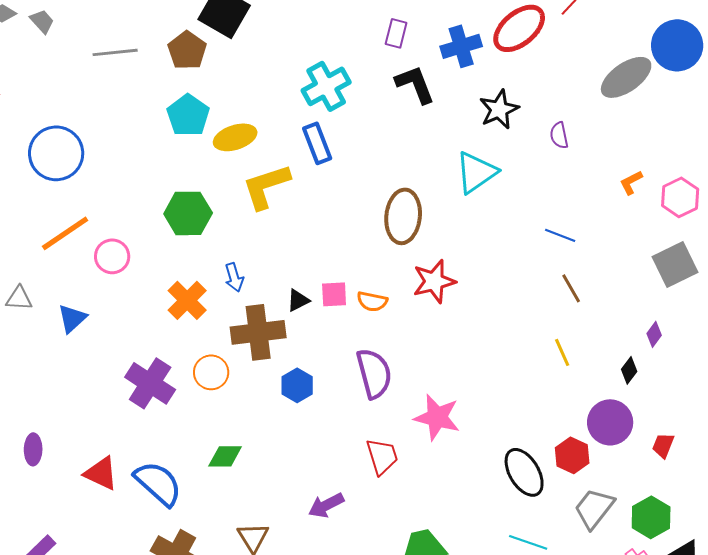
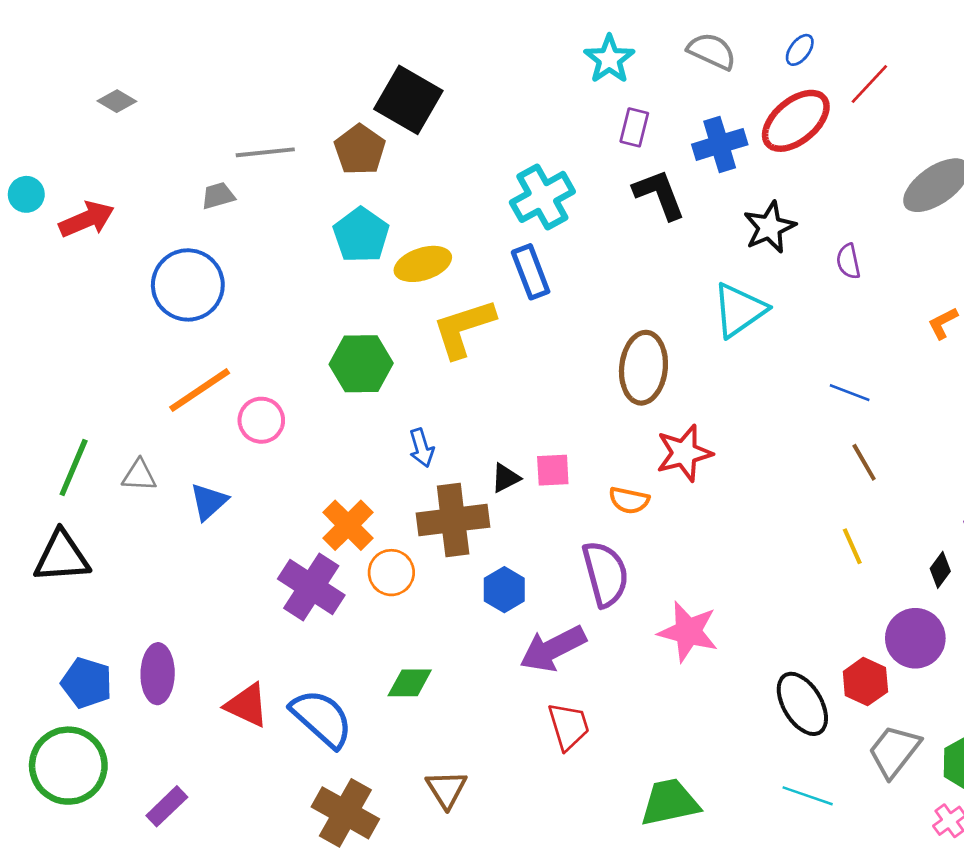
gray trapezoid: (42, 21) -> (218, 196), moved, turned -64
orange cross: (187, 300) -> (348, 525), moved
orange semicircle: (372, 301) -> (629, 500), moved
purple ellipse: (33, 449) -> (158, 674), size x1.4
red trapezoid: (382, 456) -> (569, 726), moved
purple arrow: (326, 505) -> (553, 649), moved, size x1.4

